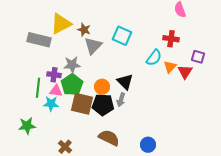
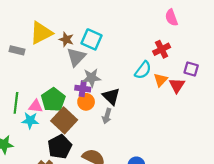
cyan square: (122, 36) -> (91, 39), moved
red cross: (171, 39) -> (162, 49), turned -35
gray rectangle: (39, 40) -> (17, 50), size x0.6
gray star: (72, 65) -> (91, 78), moved
purple cross: (54, 75) -> (83, 89), moved
brown square: (82, 104) -> (64, 120), turned 30
black pentagon: (103, 105) -> (60, 147), moved, turned -30

